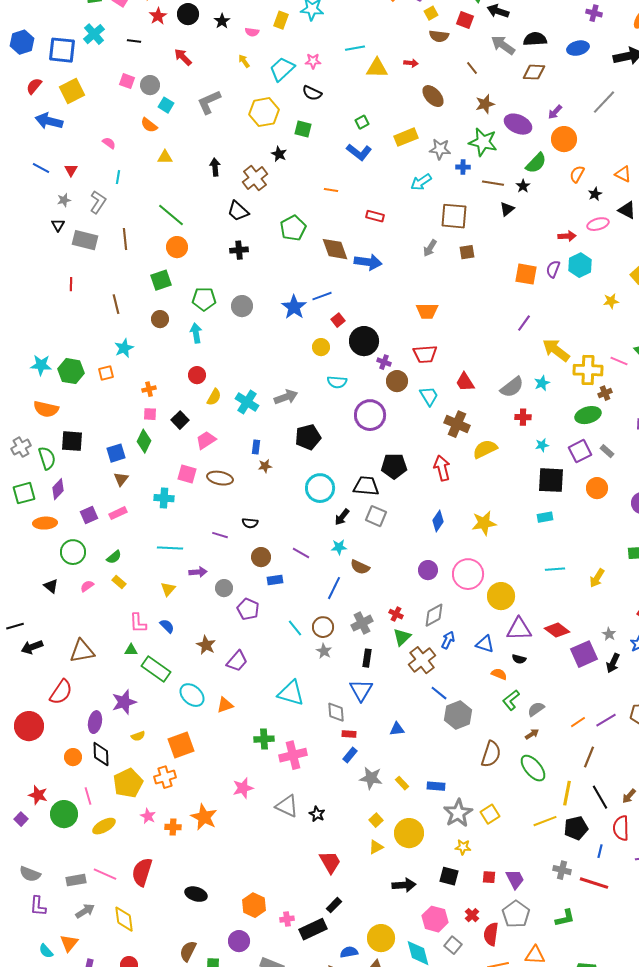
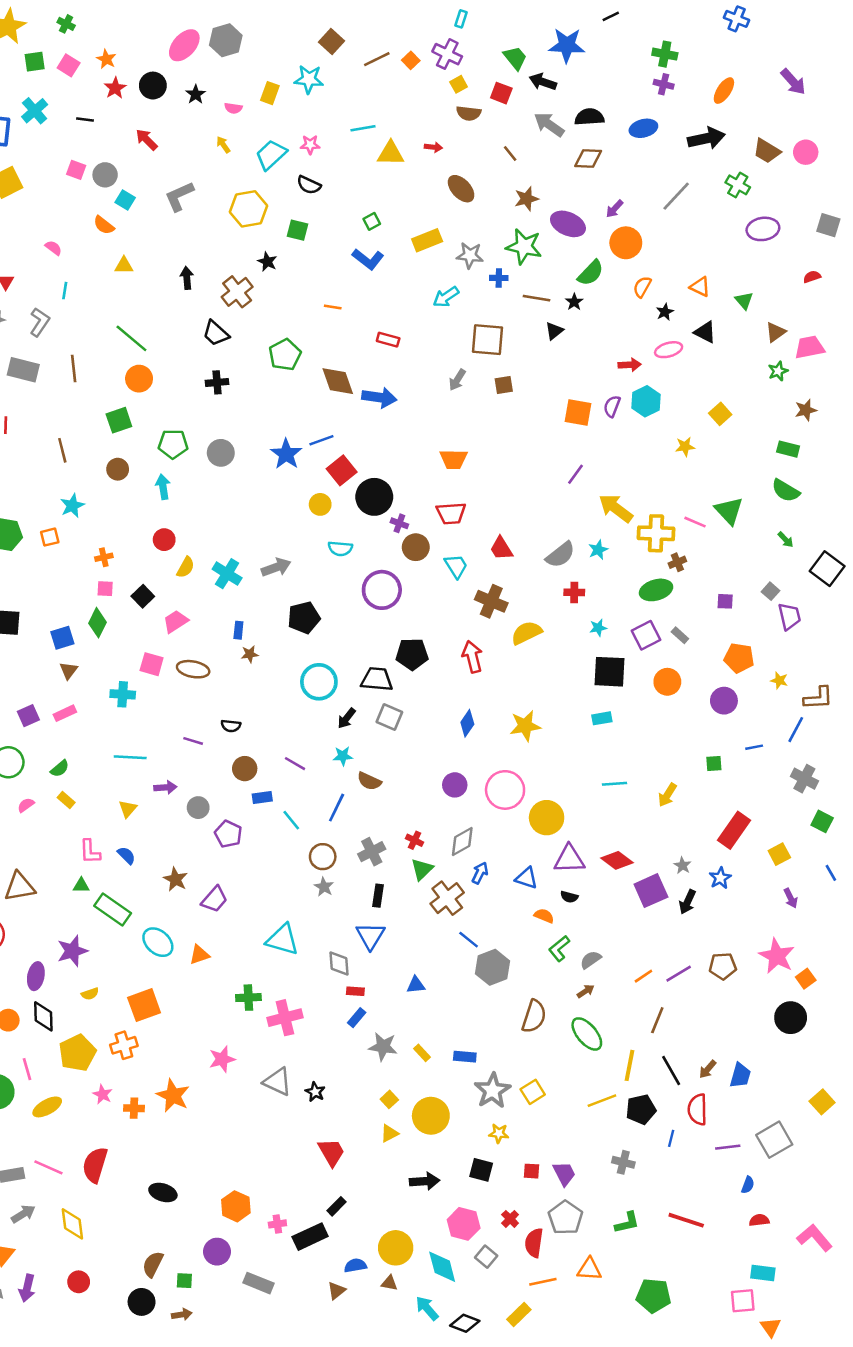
red square: (338, 320) -> (342, 470), size x1.6
cyan line: (295, 628) -> (291, 820), moved
red line: (594, 883) -> (686, 1220), moved

